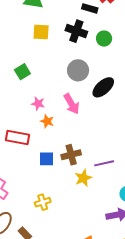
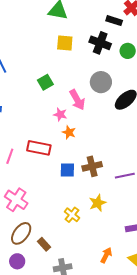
pink arrow: (72, 104) -> (77, 100), moved
yellow star: (83, 178) -> (98, 203), moved
yellow cross: (43, 202) -> (72, 215), moved, turned -35

